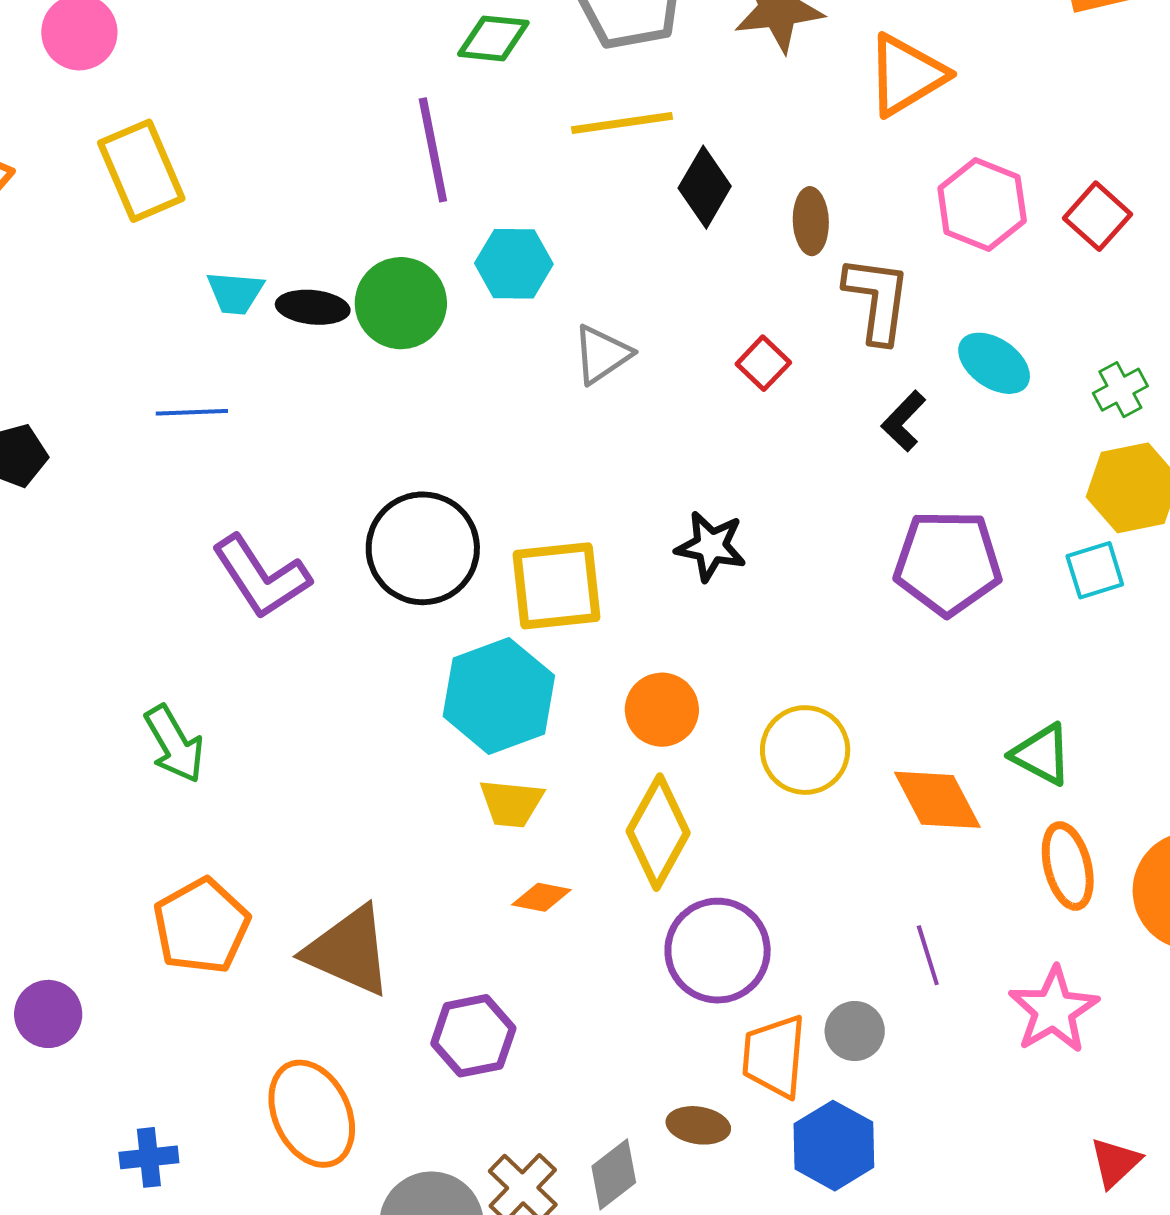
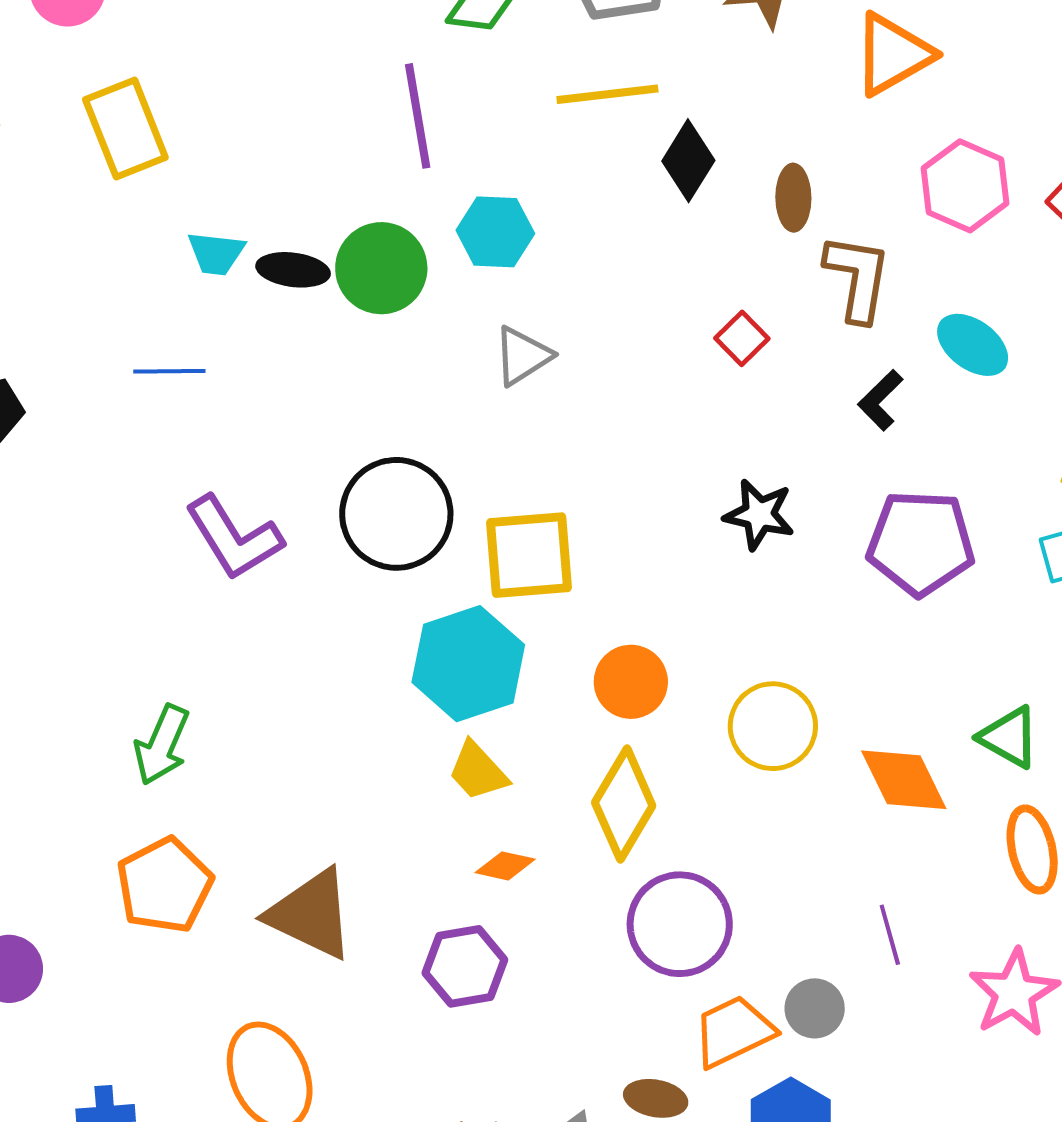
gray triangle: (602, 354) -> (523, 356), moved
black star: (711, 546) -> (759, 514), moved
green arrow: (174, 744) -> (162, 745), moved, turned 52
yellow trapezoid: (511, 803) -> (478, 771), turned 40
purple hexagon: (473, 1036) -> (465, 966), moved
orange trapezoid: (774, 1056) -> (733, 1031), turned 58

